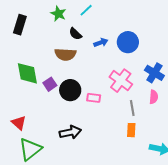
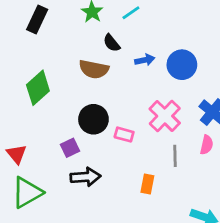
green diamond: (27, 73) -> (38, 88), turned 50
purple square: (50, 84) -> (70, 148), moved
orange rectangle: (131, 130) -> (147, 184), moved

